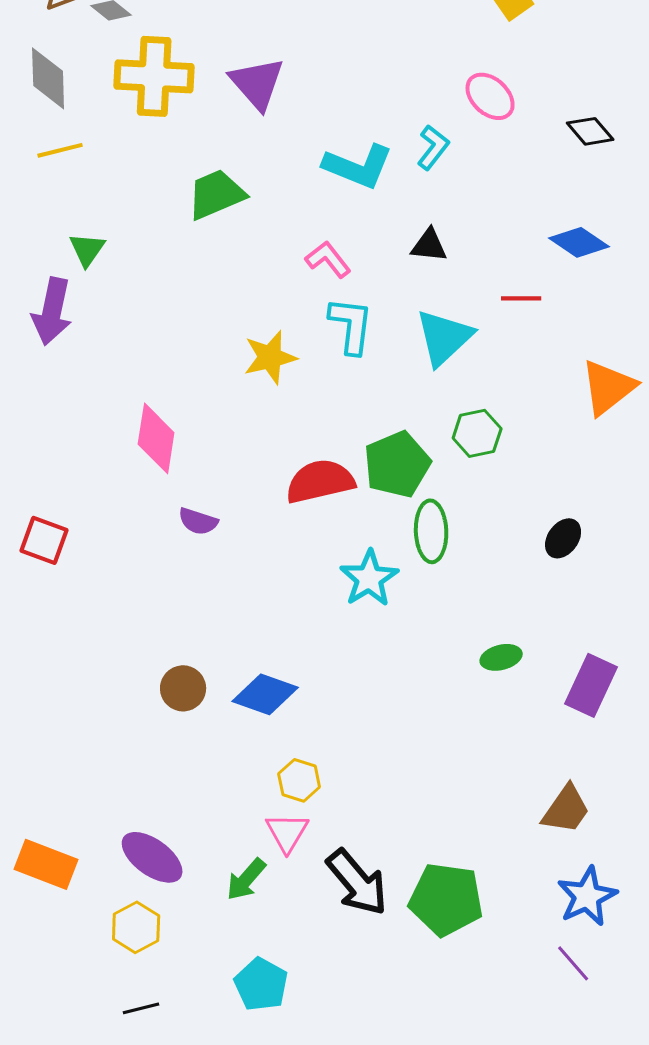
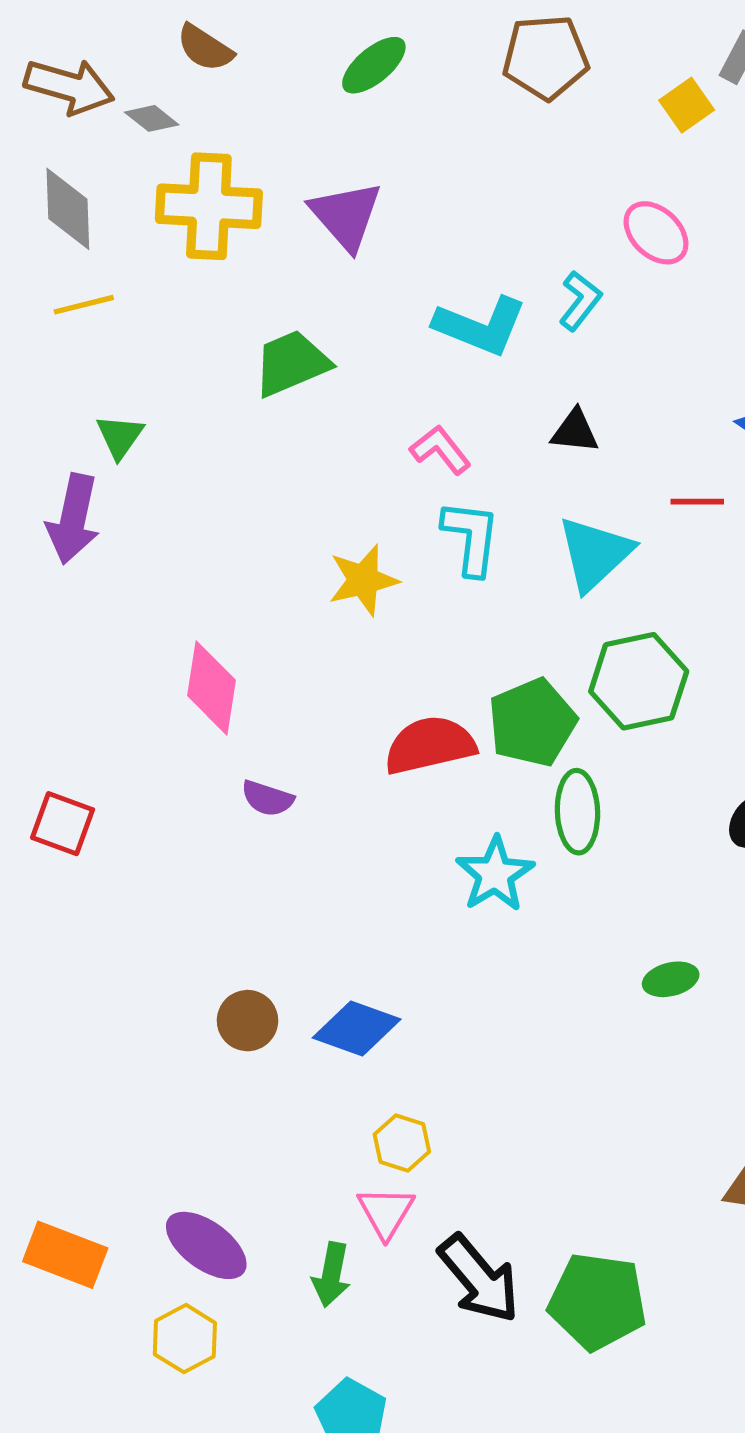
green hexagon: (477, 433) -> (639, 681), size x1.5
green arrow: (246, 879) -> (331, 1275), turned -30

